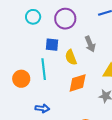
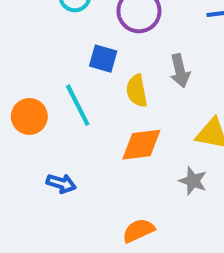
cyan line: (44, 69) -> (78, 105), turned -30

